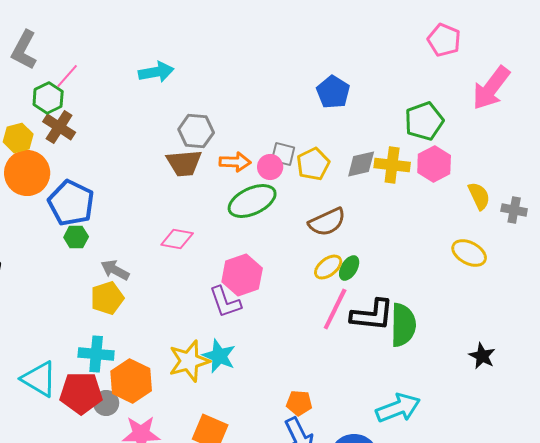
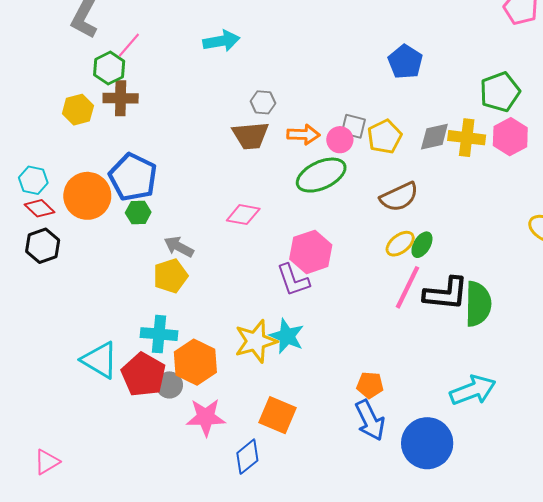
brown cross: (59, 127) -> (121, 98), turned -32
gray hexagon: (196, 131) -> (263, 102), size x0.7
orange circle: (27, 173) -> (87, 196), moved
red pentagon: (81, 393) -> (143, 375), turned 30

